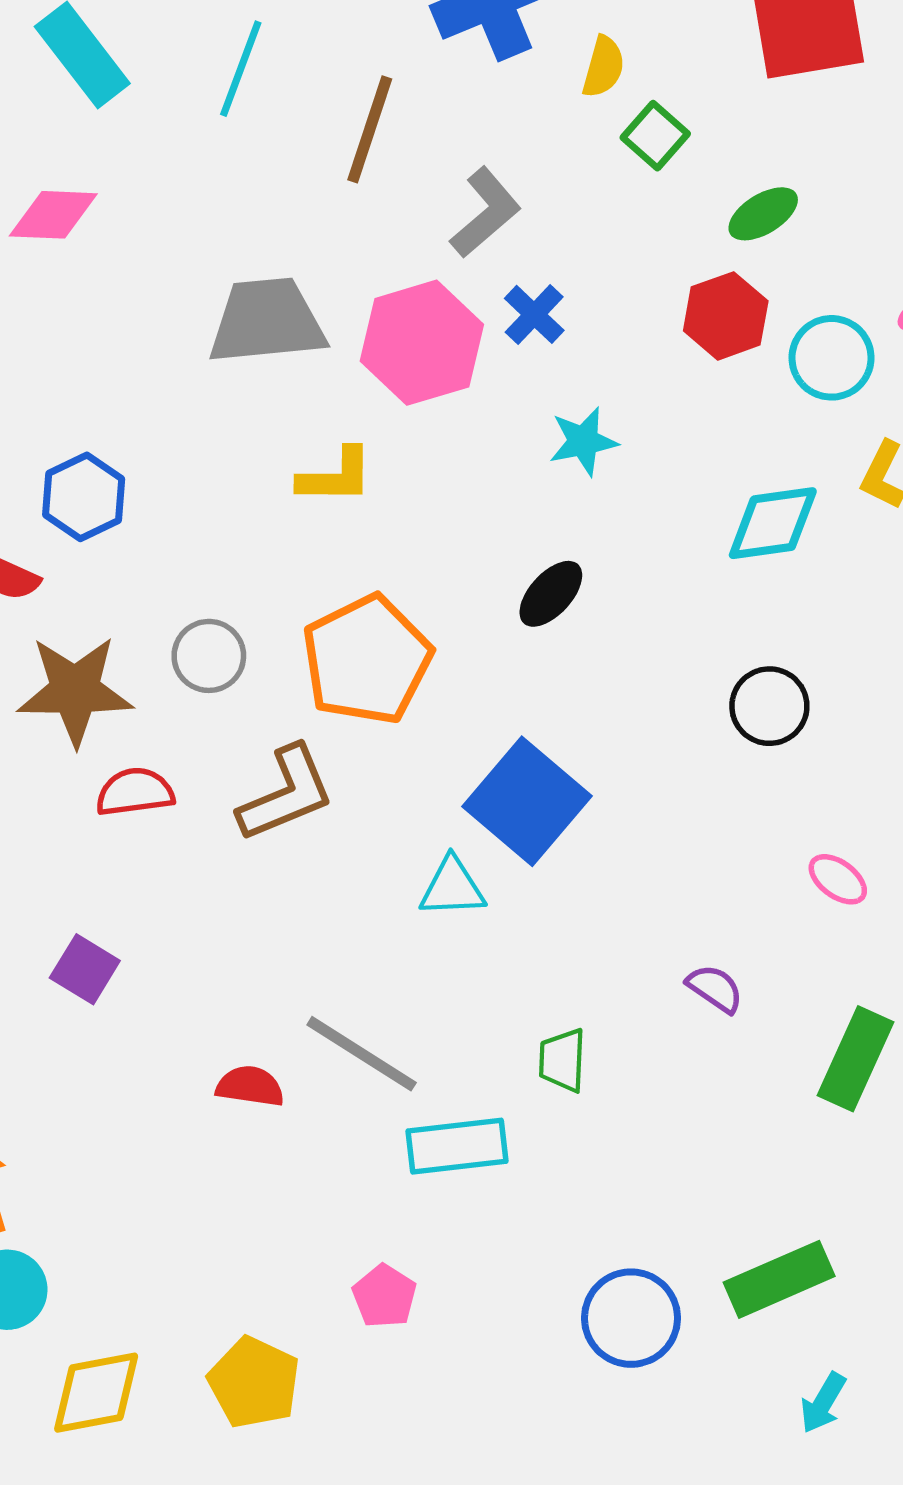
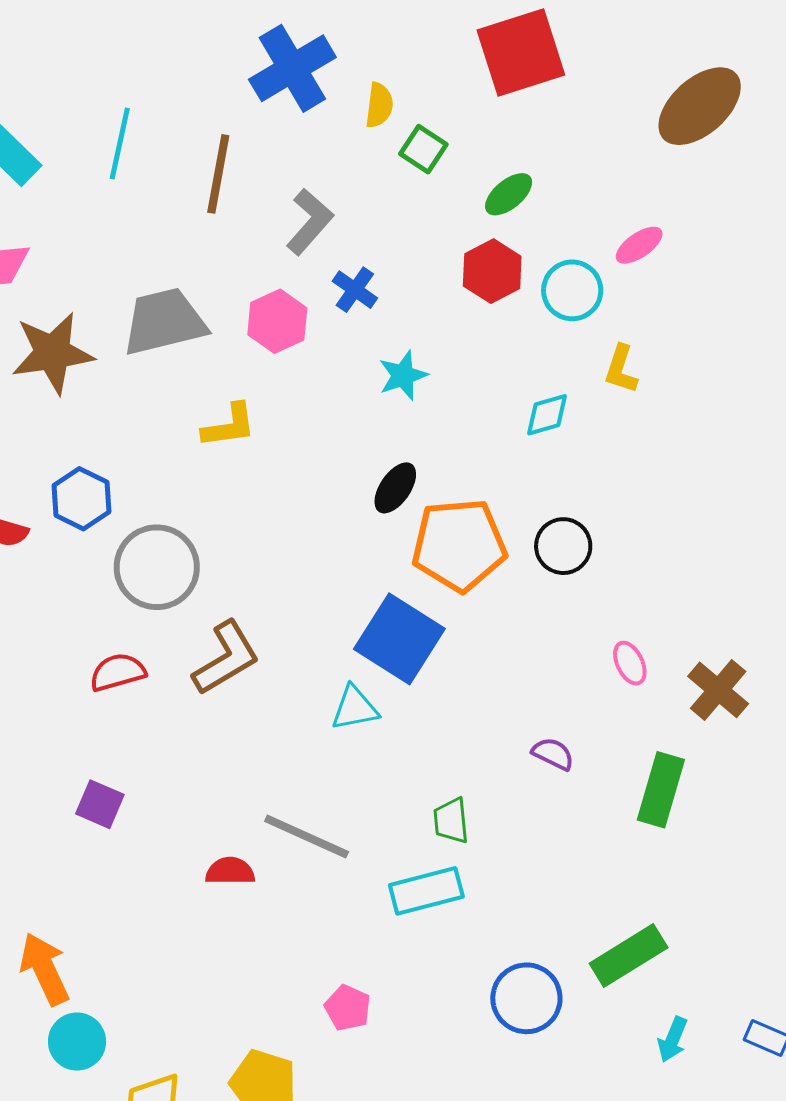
pink hexagon: (422, 343) -> (277, 321), size x0.7
blue hexagon: (84, 497) -> (81, 499), moved
cyan diamond: (773, 523) -> (547, 415), size x0.7
gray circle: (209, 656) -> (157, 567), size x1.6
orange pentagon: (367, 660) -> (459, 545), moved, turned 30
brown star: (75, 691) -> (53, 353), moved
pink ellipse: (838, 879) -> (630, 663), turned 36
cyan rectangle: (457, 1146) -> (426, 891), moved

